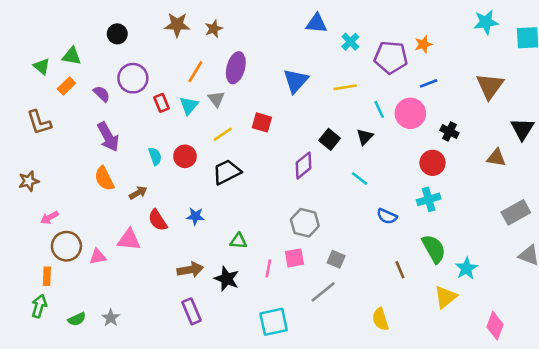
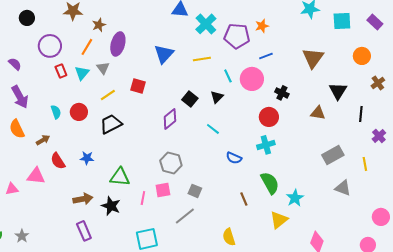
brown star: (214, 29) -> (99, 25), moved
cyan cross: (350, 42) -> (206, 24), size x1.5
purple circle: (133, 78) -> (50, 46), moved
green triangle: (238, 241) -> (120, 177), size x1.5

